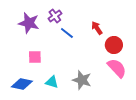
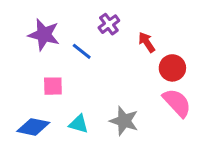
purple cross: (55, 16) -> (109, 24), moved
blue line: (67, 33) -> (82, 51), moved

